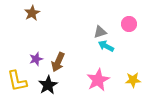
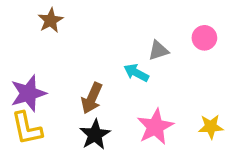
cyan arrow: (106, 46) -> (136, 73), moved
purple star: (36, 59) -> (28, 93), moved, size x1.6
black star: (48, 85) -> (95, 135), moved

